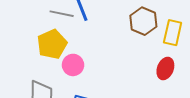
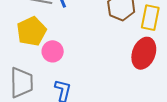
red ellipse: (165, 69) -> (144, 53), size x1.4

